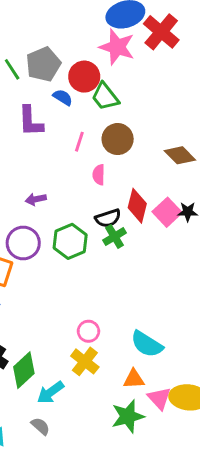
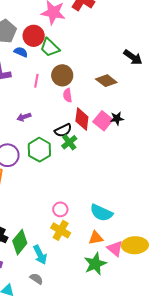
pink semicircle: (99, 175) -> (68, 95), moved
purple arrow: (36, 199) -> (24, 117), moved
cyan arrow: (50, 392) -> (40, 255), turned -72

